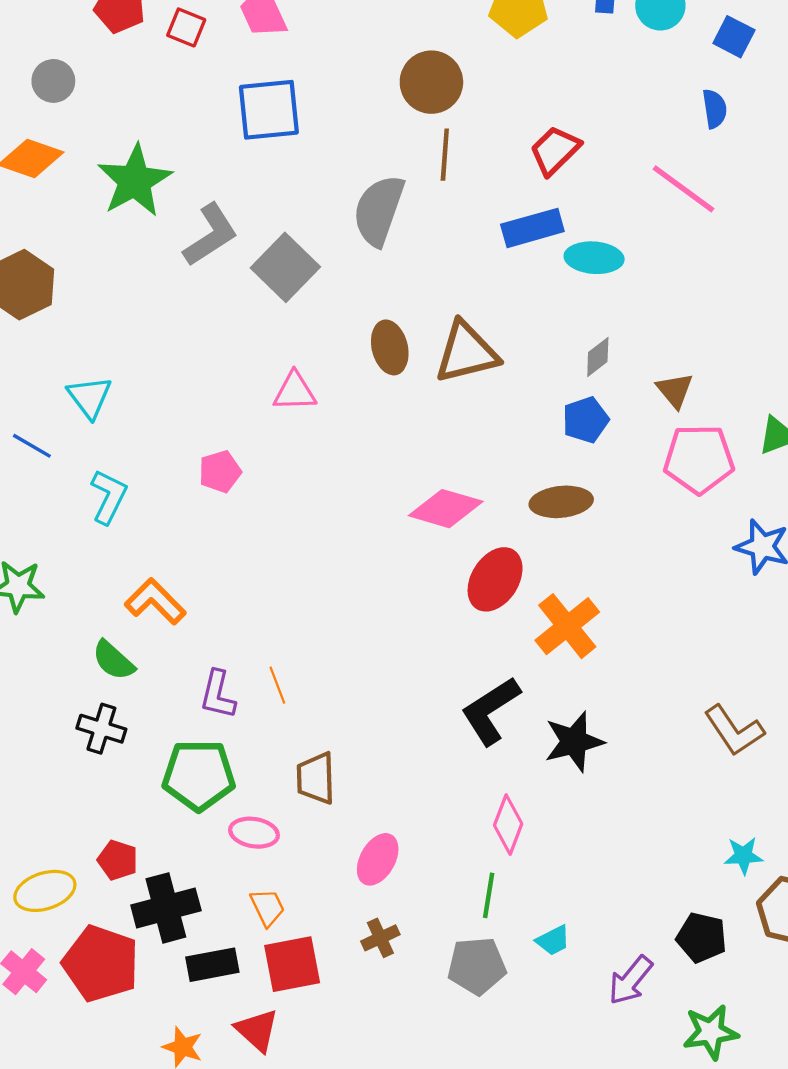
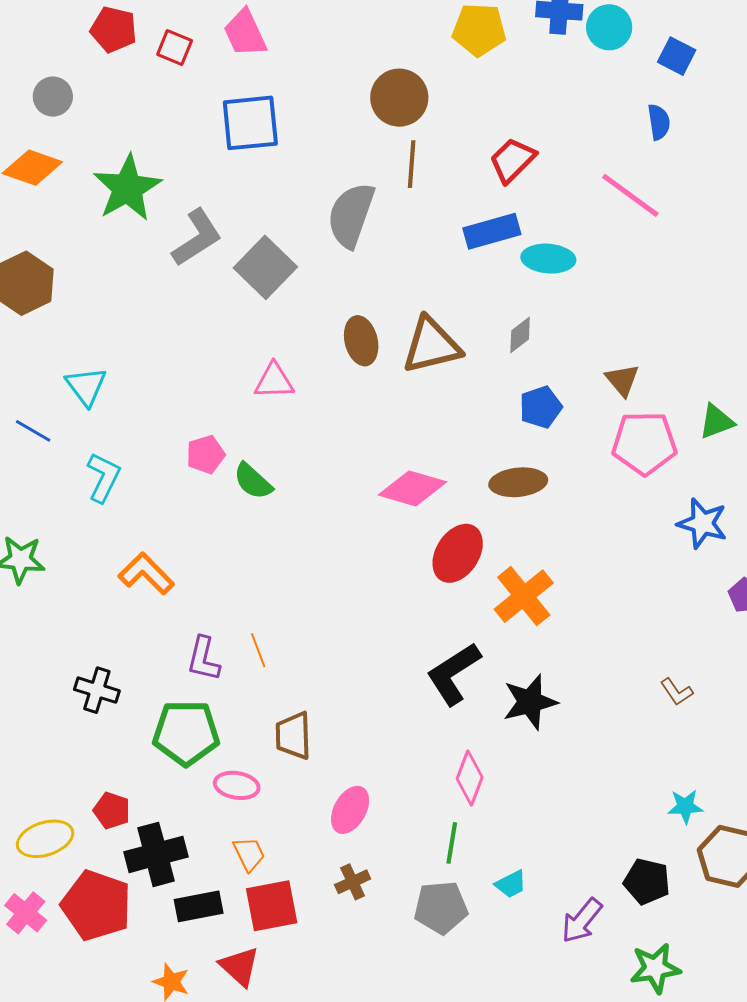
gray diamond: (598, 357) -> (520, 335), moved
green semicircle: (113, 660) -> (253, 481), moved
brown L-shape: (734, 730) -> (677, 692), size x0.6

